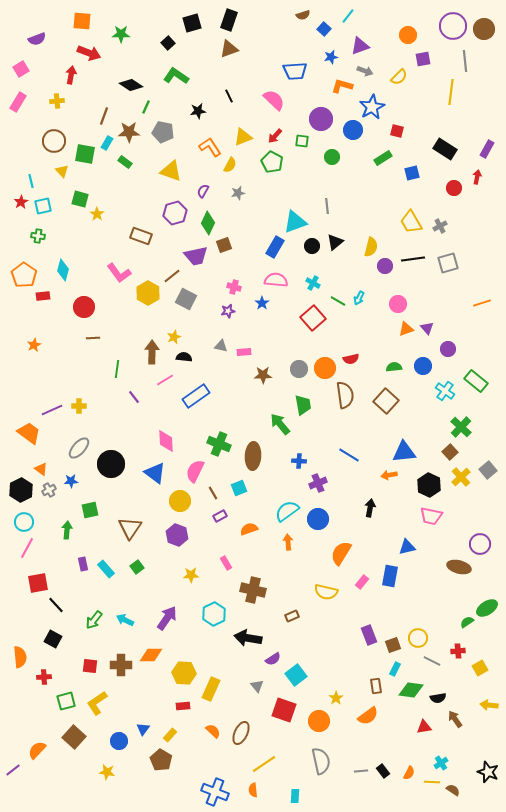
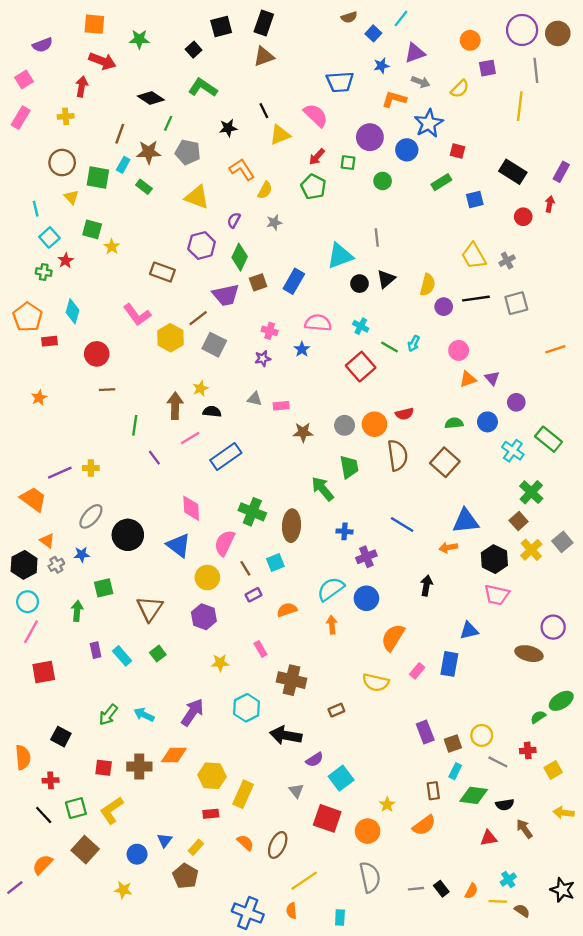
yellow triangle: (243, 137) -> (280, 135), moved
red star: (21, 202) -> (66, 261), moved
cyan square: (43, 206) -> (49, 237), turned -30
blue rectangle: (275, 247) -> (294, 281), moved
black line: (56, 605) -> (44, 815), moved

